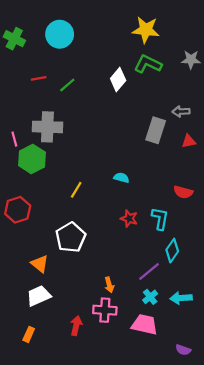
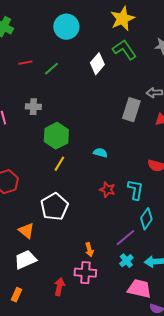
yellow star: (146, 30) -> (122, 19), turned -30
cyan circle: (60, 34) -> (66, 27), moved
green L-shape: (148, 64) -> (124, 50), turned 30
gray cross: (47, 127) -> (33, 107), size x0.6
green hexagon: (32, 159) -> (56, 136), moved
pink trapezoid: (145, 324) -> (139, 289), moved

